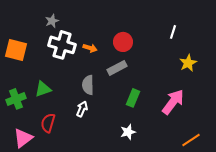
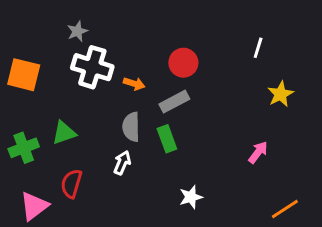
orange arrow: (90, 48) -> (134, 84), moved
green rectangle: (133, 98) -> (167, 139), moved, turned -42
pink arrow: (173, 102) -> (258, 152), size x0.6

